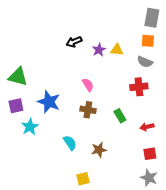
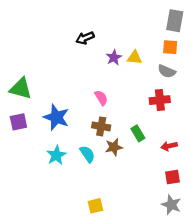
black arrow: (74, 42) -> (85, 38), moved
cyan star: (30, 127) -> (56, 155), moved
cyan semicircle: (70, 143) -> (87, 154), moved
brown star: (99, 150) -> (114, 147), moved

